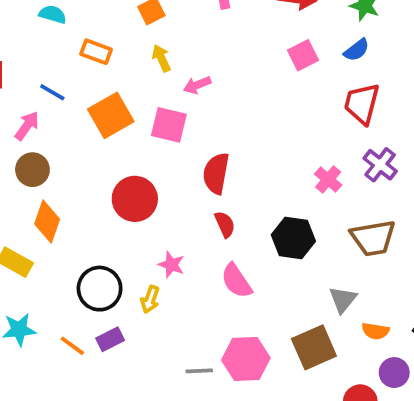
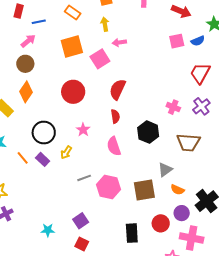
blue semicircle: (357, 50) -> (198, 41), moved
blue line: (52, 92) -> (39, 22), moved, turned -56
pink square: (169, 125) -> (100, 59), turned 30
pink cross: (328, 179) -> (173, 107), turned -32
yellow arrow: (150, 299) -> (66, 152), moved
purple rectangle: (110, 339) -> (43, 159), turned 56
gray line: (199, 371) -> (84, 178), moved, turned -32

